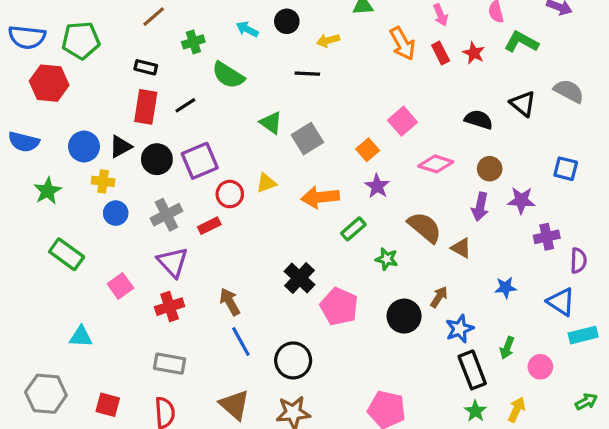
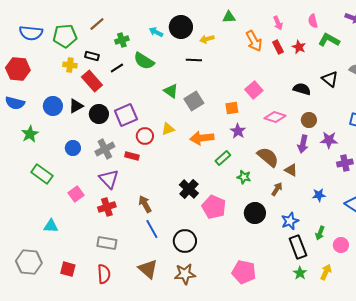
black circle: (287, 21) -> (181, 27), size x1.5
blue semicircle: (27, 37) -> (31, 33), moved
green pentagon: (81, 40) -> (65, 36), moved
red hexagon: (49, 83) -> (18, 69), moved
black line: (185, 105) -> (117, 68), moved
red rectangle: (146, 107) -> (92, 81), turned -50
orange square: (368, 150) -> (232, 108), turned 32
yellow cross: (103, 181) -> (70, 65), moved
red rectangle: (209, 226) -> (132, 156), turned 40
brown arrow: (439, 297) -> (277, 189), moved

